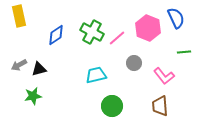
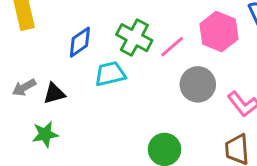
gray circle: (134, 63) -> (198, 84), size x1.5
cyan trapezoid: (96, 75) -> (110, 74), moved

